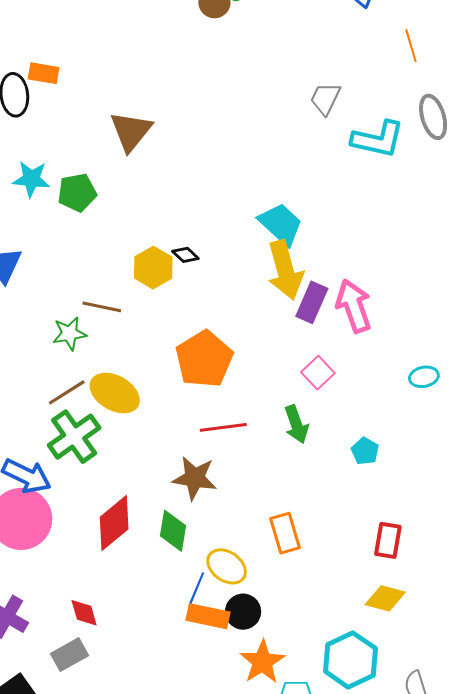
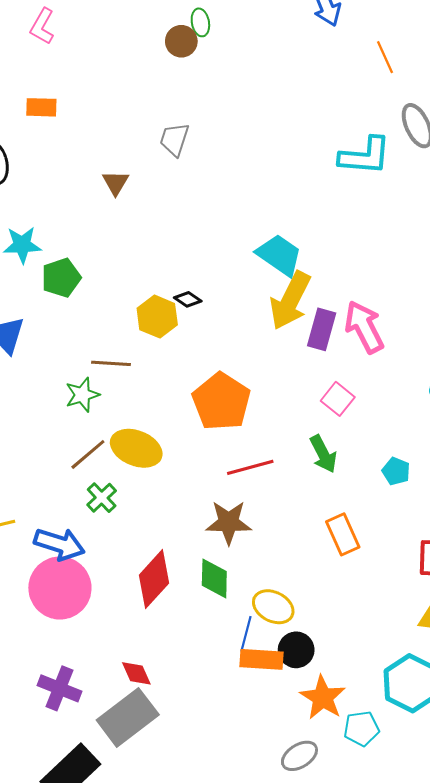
orange rectangle: (44, 73) -> (41, 107), moved
gray trapezoid: (325, 99) -> (174, 139), moved
brown triangle: (131, 131) -> (116, 183), size x0.6
green pentagon: (77, 193) -> (61, 278), moved
yellow arrow: (285, 270) -> (290, 301), turned 50
green cross: (74, 437) -> (102, 498), size x0.6
orange rectangle: (285, 533) -> (343, 534), moved
gray rectangle: (69, 655) -> (128, 717), size x1.6

